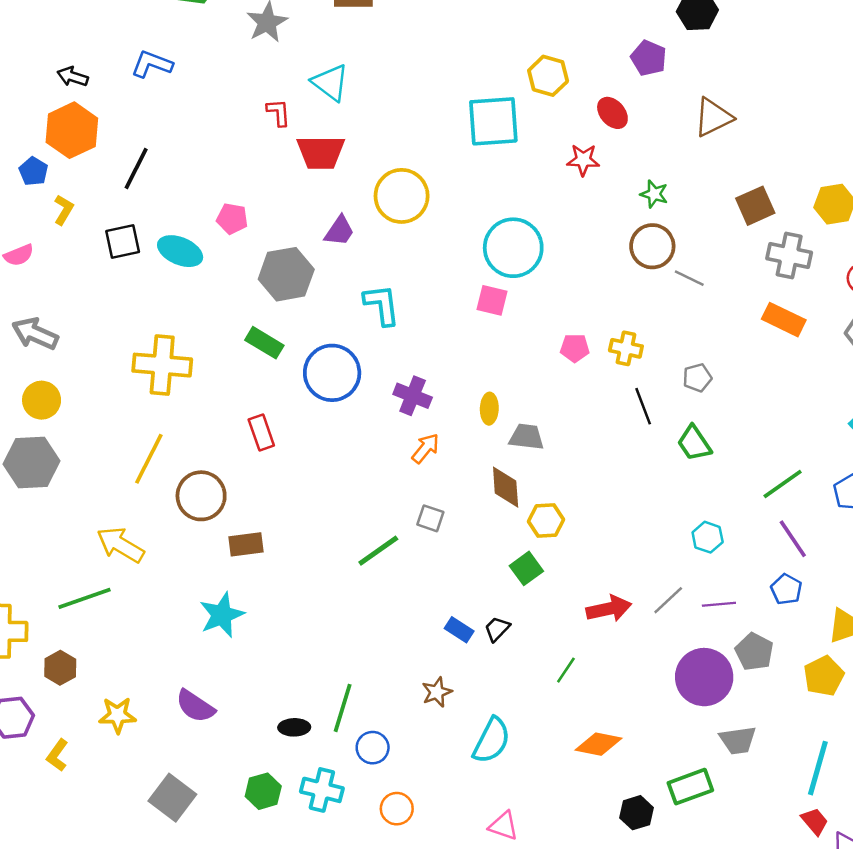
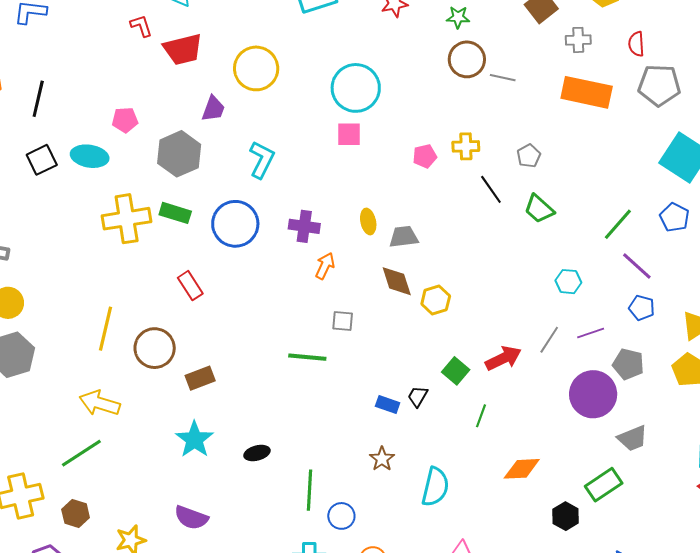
gray cross: (789, 256) -> (578, 40), size x0.7
cyan L-shape: (382, 305) -> (262, 160), turned 48
orange rectangle: (784, 320) -> (587, 92), size x1.4
yellow cross: (162, 365) -> (127, 219), moved
green line: (378, 551) -> (307, 357), turned 54
green square: (526, 568) -> (456, 371), moved
black ellipse: (294, 727) -> (257, 453), moved

